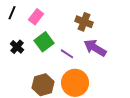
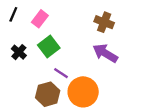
brown cross: (84, 22) -> (104, 22), moved
purple line: (67, 54) -> (61, 73), moved

